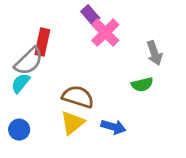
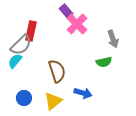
brown semicircle: (78, 97) -> (57, 71), turned 55
yellow triangle: (72, 123) -> (53, 101), moved
blue circle: (19, 130) -> (24, 98), moved

